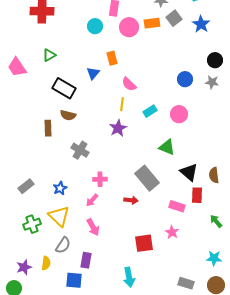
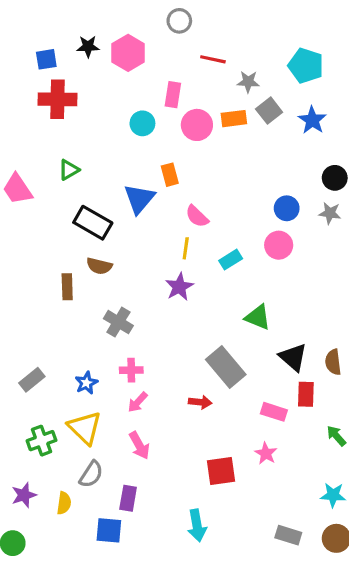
blue triangle: (93, 73) -> (139, 199), size x1.5
pink circle: (179, 114) -> (279, 245), moved
pink cross: (100, 179) -> (131, 370), moved
purple star: (24, 267) -> (24, 495), moved

